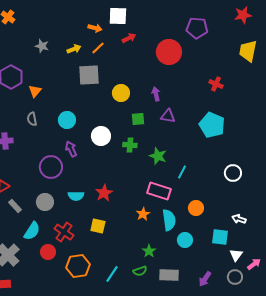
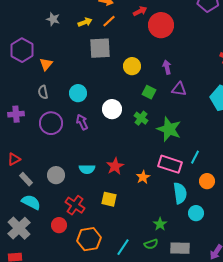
red circle: (169, 52) -> (161, 25), moved
green square: (138, 119) -> (149, 92), turned 32
green cross: (130, 145) -> (141, 118), turned 32
green star: (158, 156) -> (169, 129), size x1.4
purple circle: (51, 167) -> (51, 123), moved
cyan line: (182, 172) -> (195, 157), moved
orange star: (143, 214) -> (143, 177), moved
cyan semicircle: (32, 231) -> (31, 202), moved, turned -96

